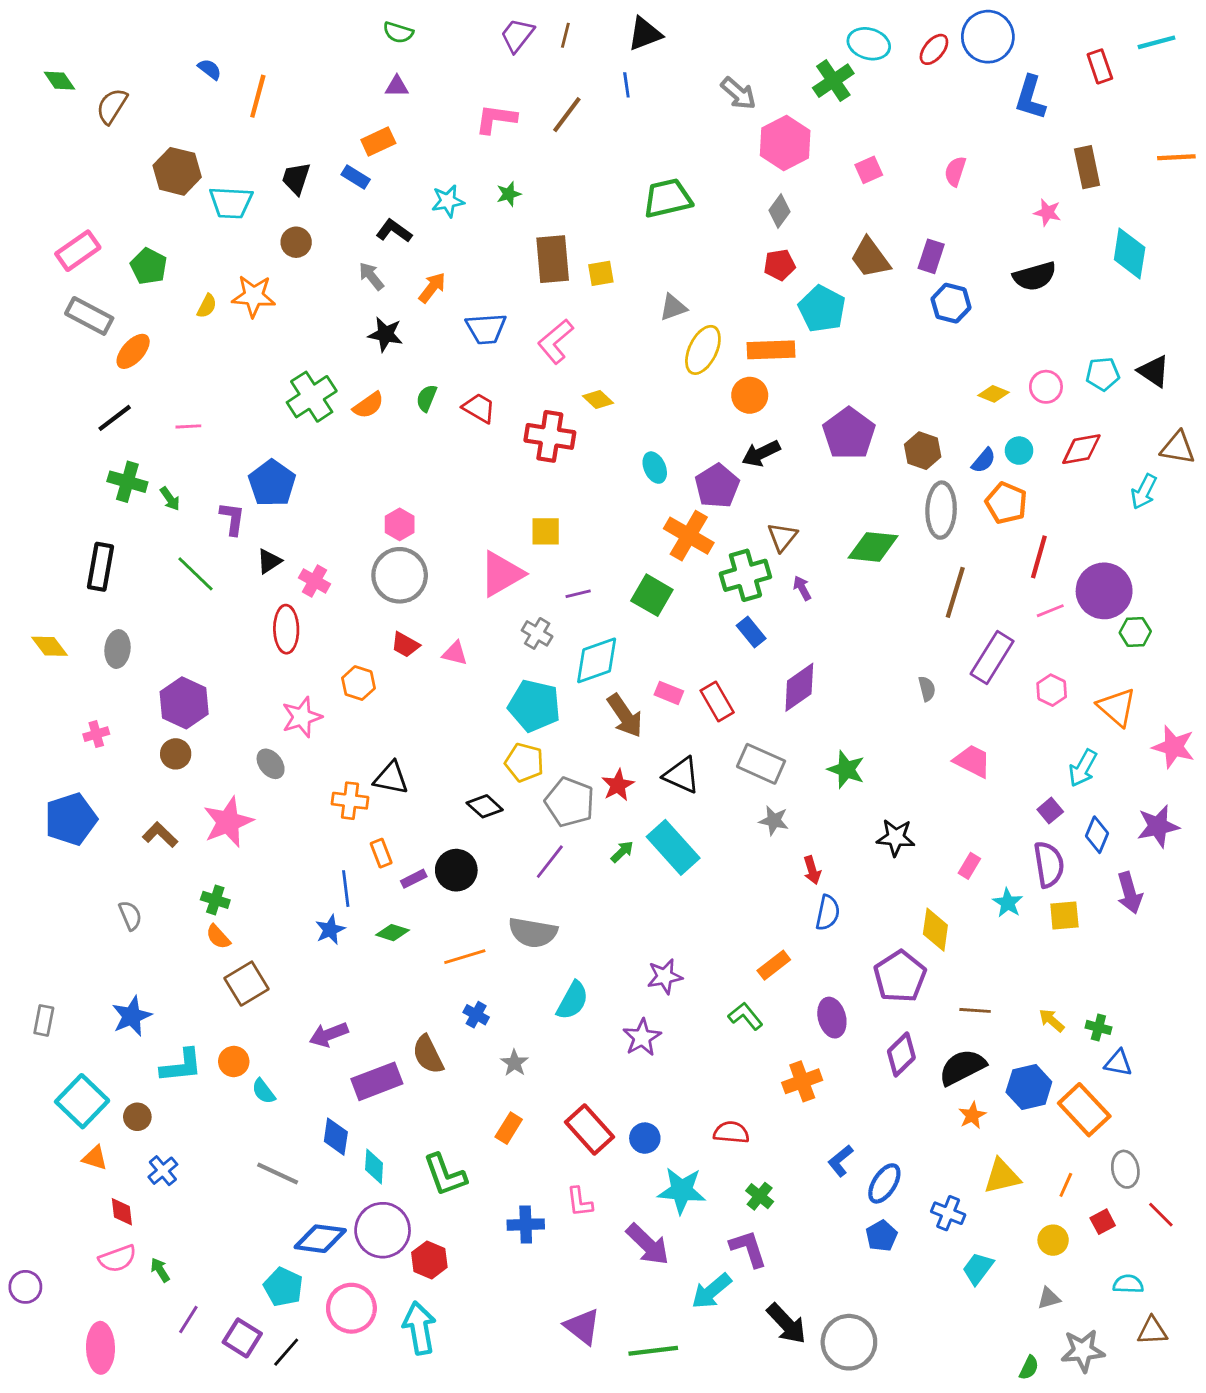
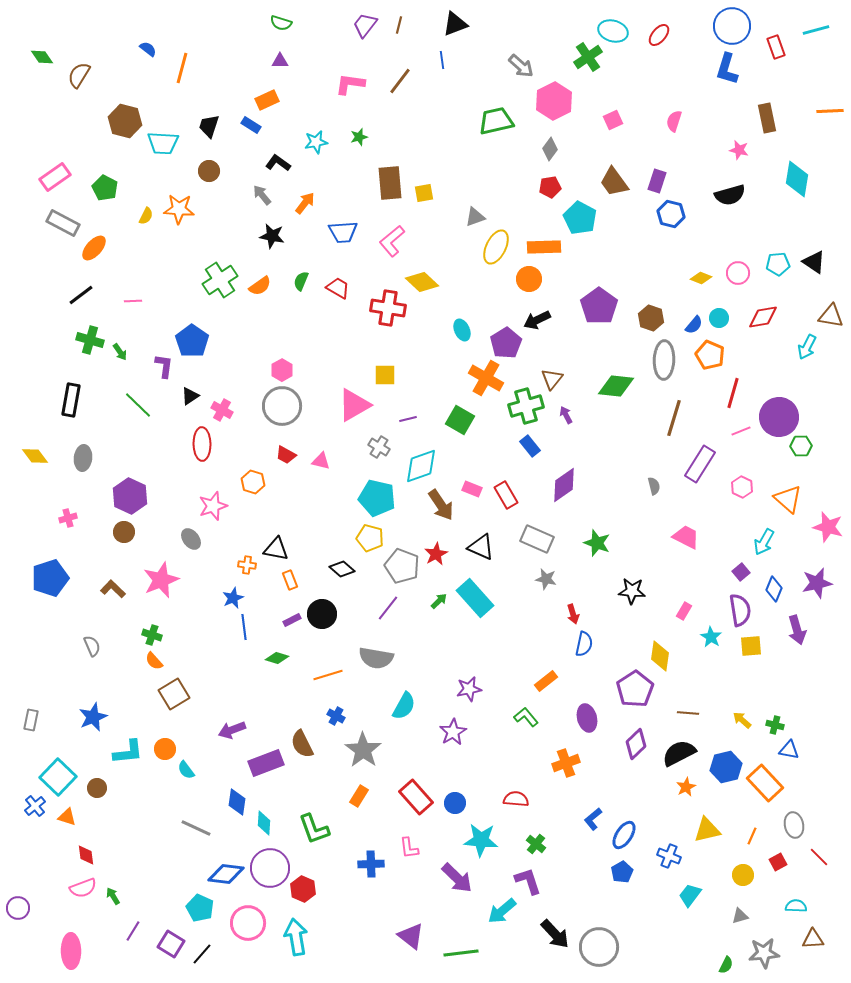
blue circle: (988, 37) -> (732, 26), moved
green trapezoid: (667, 198) -> (496, 121), moved
yellow diamond: (598, 400) -> (422, 282), size x1.5
orange cross: (350, 801) -> (247, 565), size x0.7
orange rectangle: (381, 853) -> (290, 580), moved
blue star: (330, 930) -> (233, 598), moved
gray star: (514, 1063) -> (363, 750), size x1.8
blue cross: (163, 1171) -> (35, 806), moved

